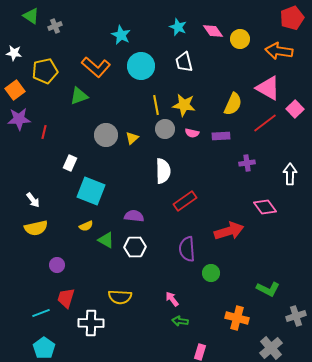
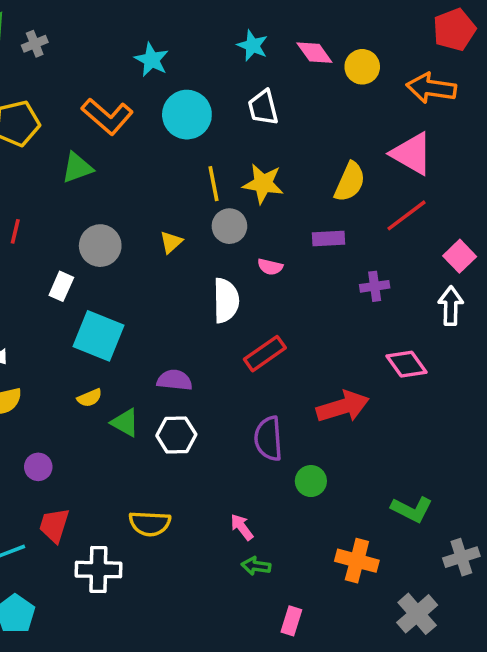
pink square: (295, 109) -> (460, 256), moved
pink semicircle: (192, 133) -> (270, 267), moved
gray circle: (106, 135) -> (100, 246), moved

